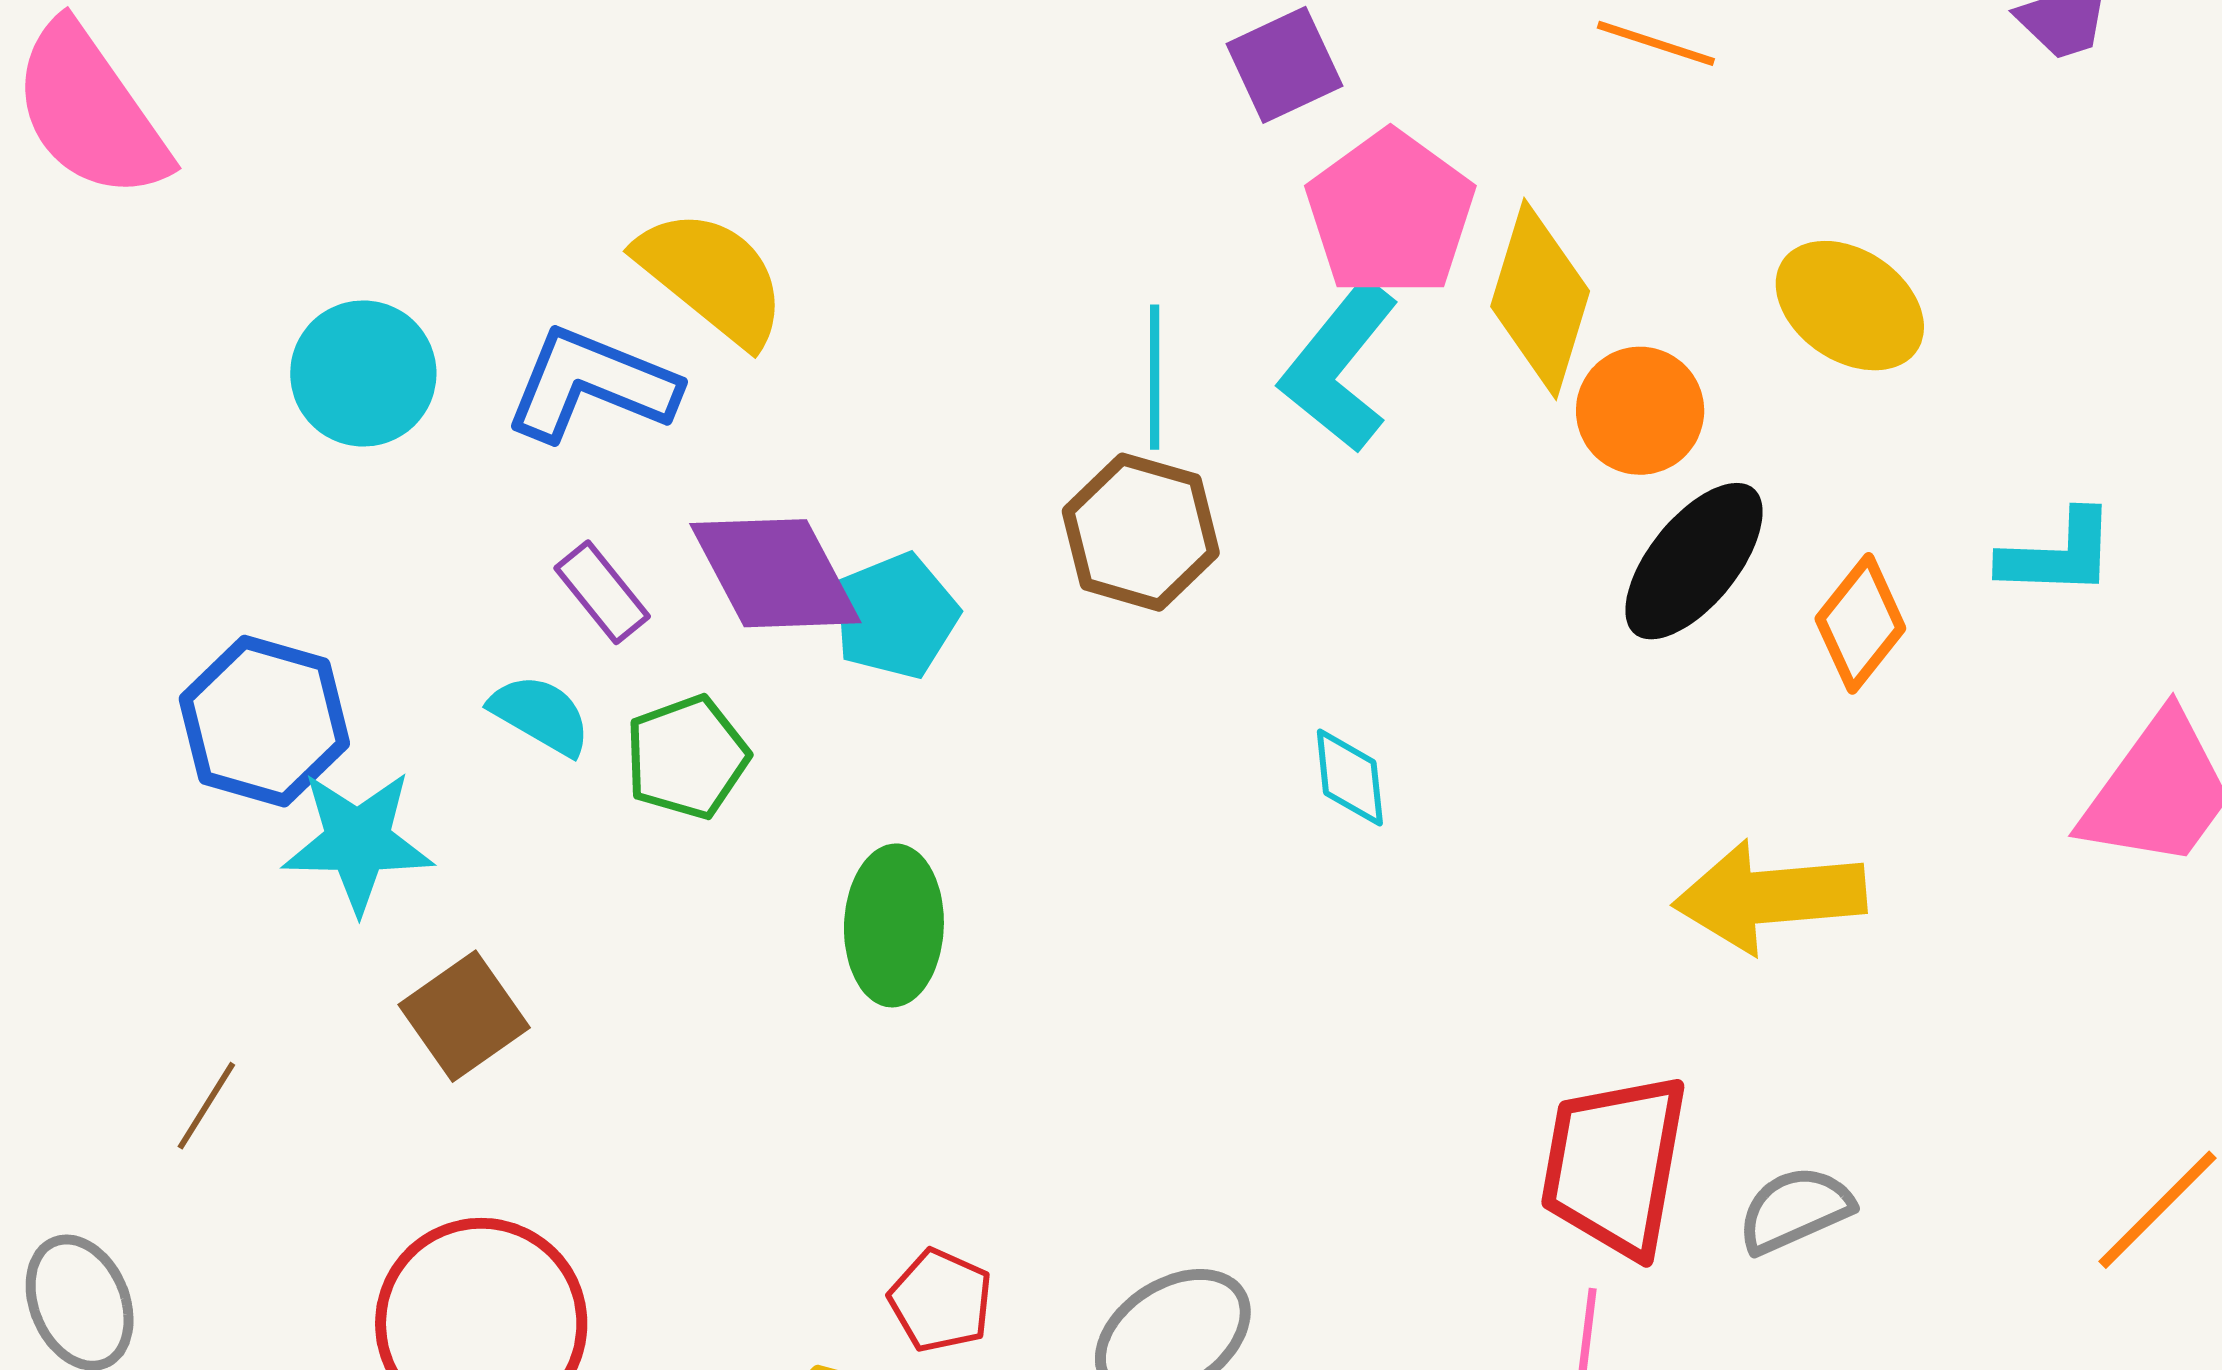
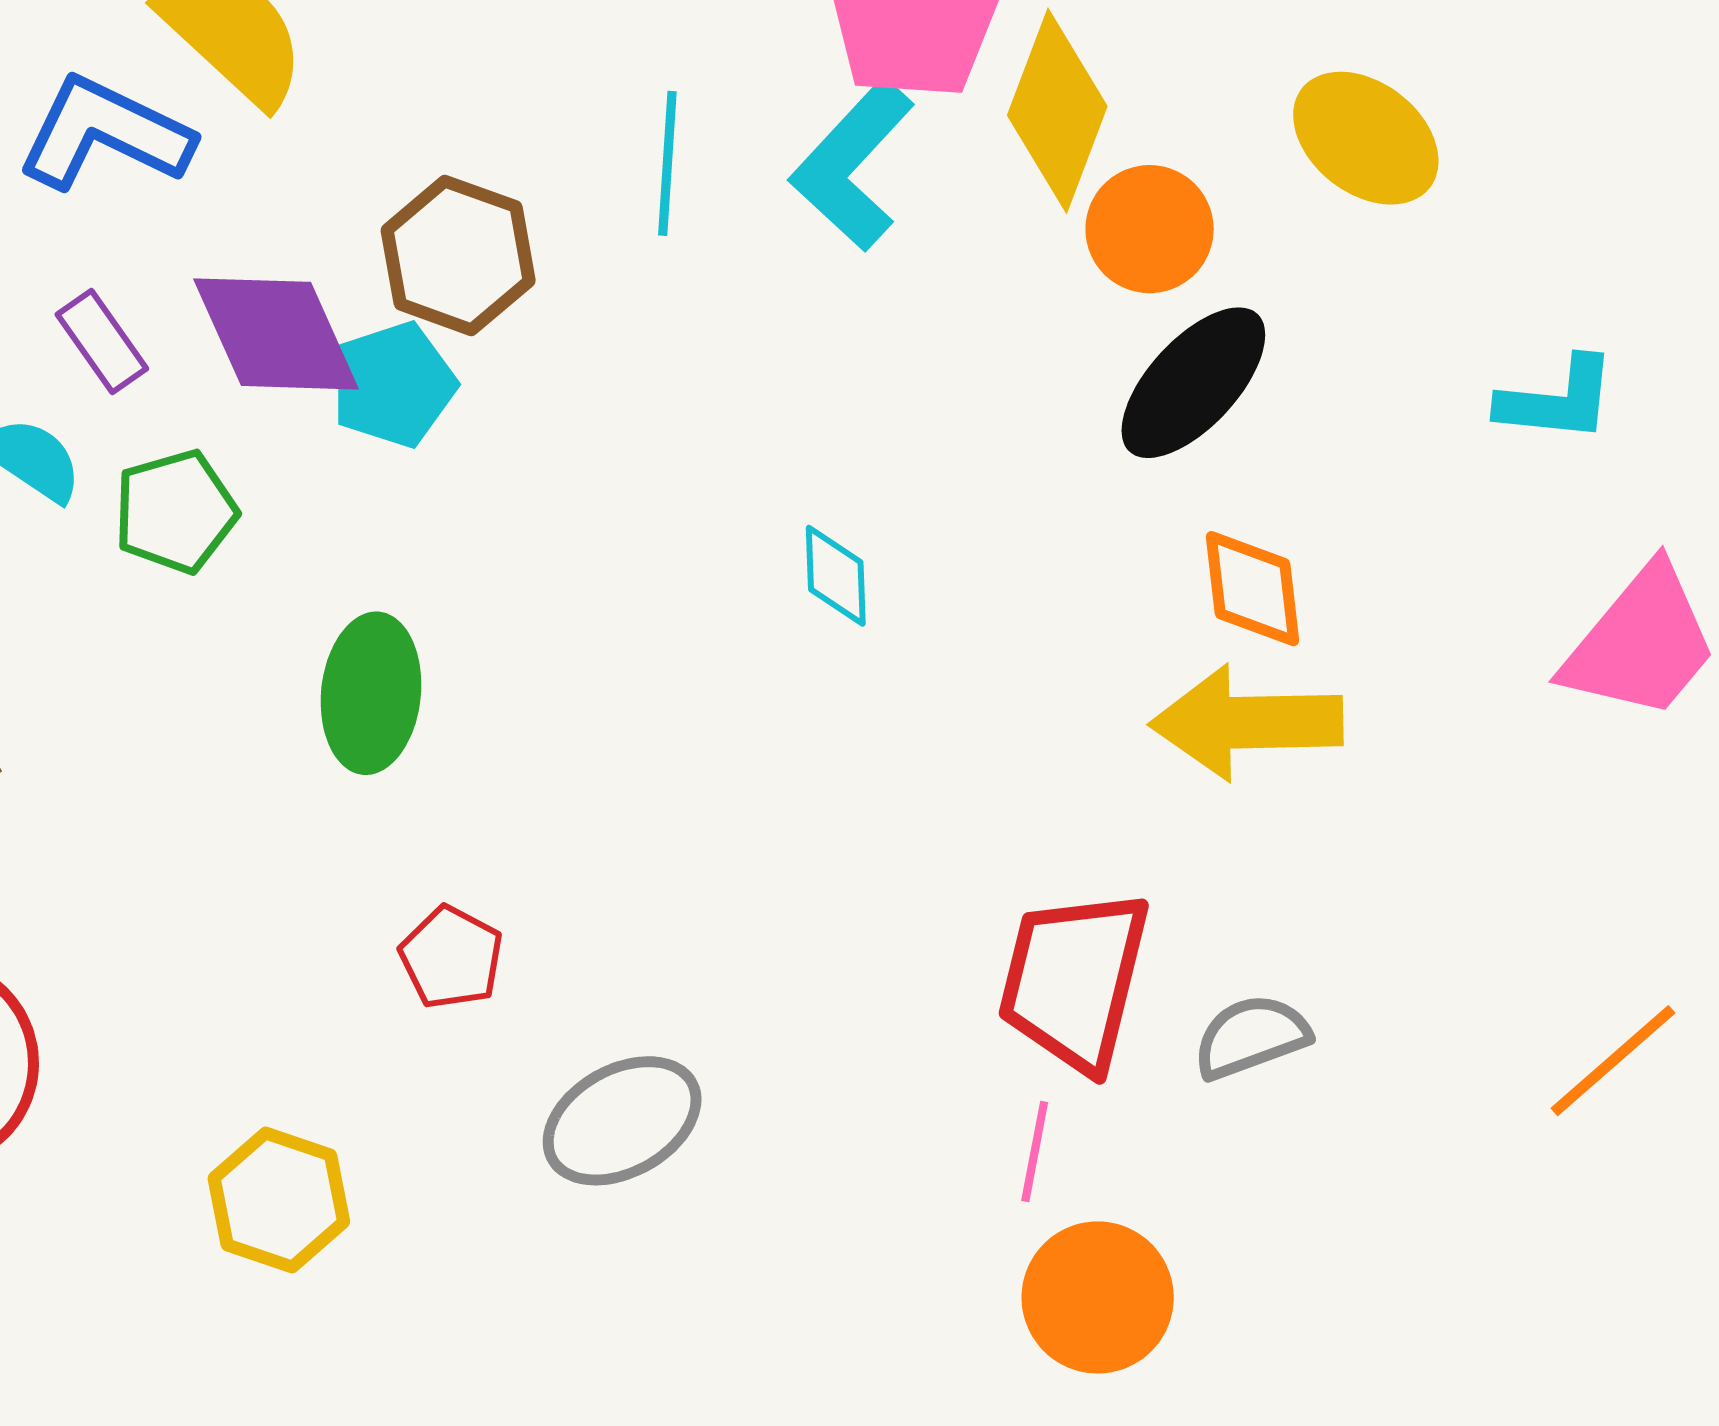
brown hexagon: (1141, 532) -> (458, 255), moved
orange diamond: (1860, 623) -> (1253, 589), moved, turned -49
red pentagon: (941, 1301) -> (451, 957), moved

